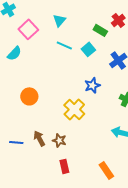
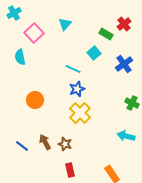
cyan line: (64, 45) -> (73, 69), moved
cyan semicircle: (14, 53) -> (20, 57), turned 126
blue star: (92, 85) -> (77, 89), moved
blue line: (16, 142) -> (22, 146), turned 32

